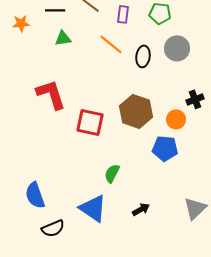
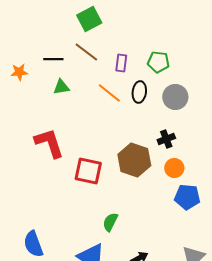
black ellipse: (143, 56) -> (139, 92), moved
black cross: (195, 99) -> (166, 139), moved
blue pentagon: (165, 148) -> (187, 197), moved

